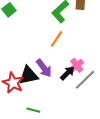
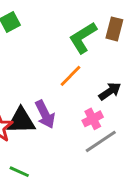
black arrow: (67, 73) -> (110, 91), moved

